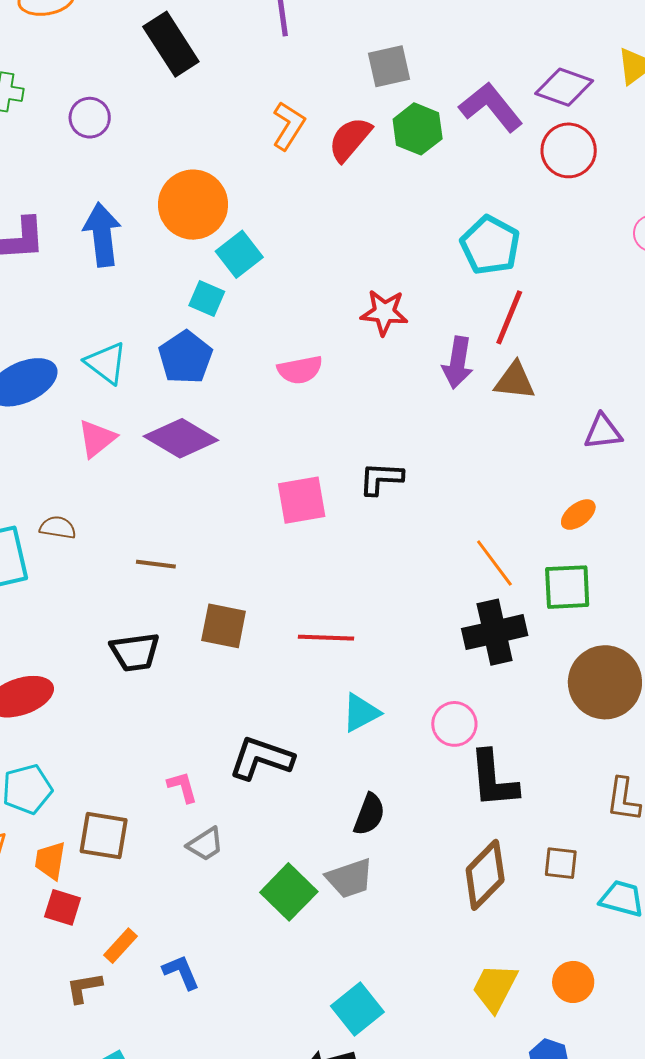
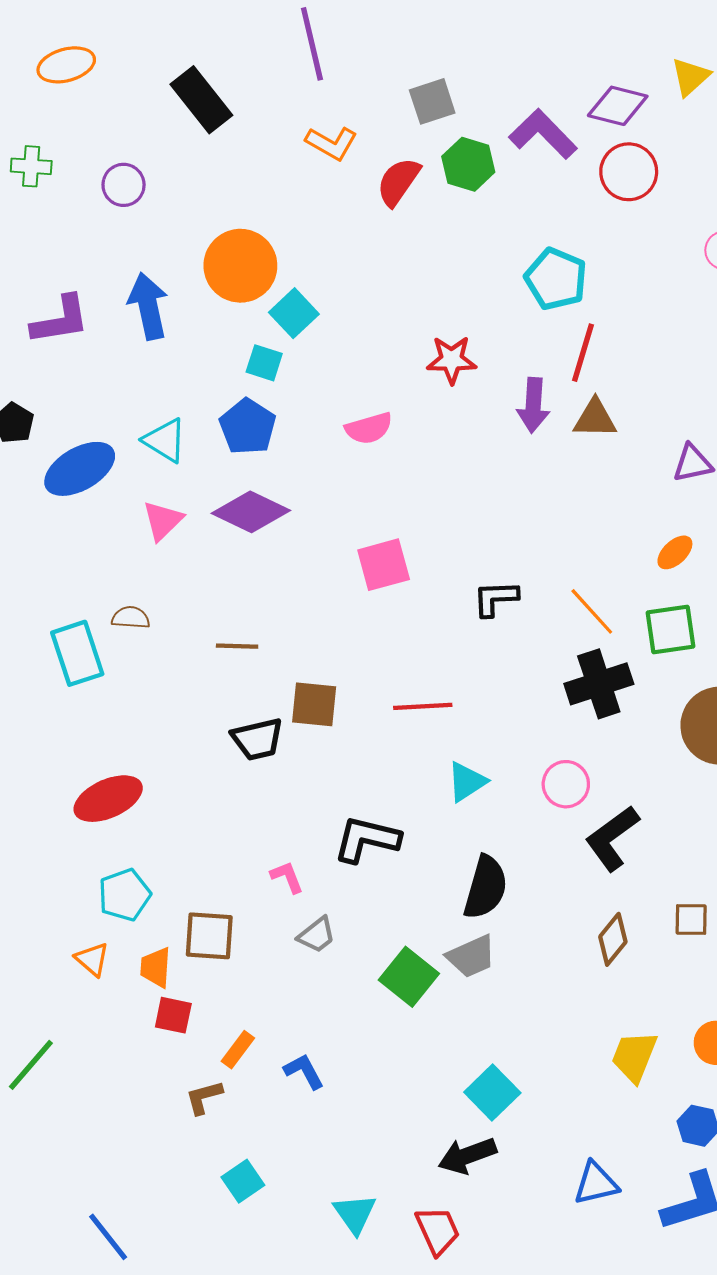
orange L-shape: (289, 126) -> (332, 143), moved, turned 93
black L-shape: (381, 478) -> (495, 598), moved
black trapezoid: (135, 652) -> (258, 739), moved
black L-shape: (493, 779) -> (612, 838), turned 64
black semicircle: (369, 814) -> (486, 887), size x1.4
brown diamond: (485, 875) -> (613, 939), size x0.7

